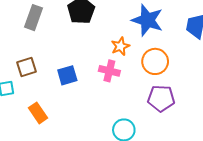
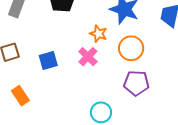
orange star: (120, 46) -> (98, 34), turned -30
pink cross: (109, 71) -> (88, 57), turned 30

